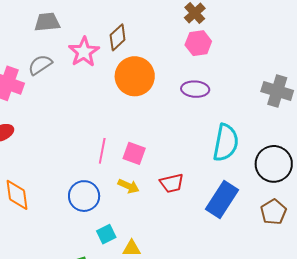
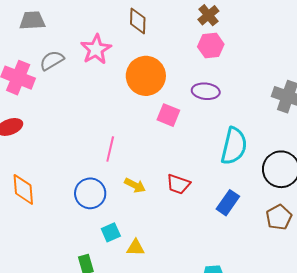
gray trapezoid: (47, 22) -> (32, 21), moved
brown diamond: (118, 37) -> (138, 21), moved, turned -48
pink square: (134, 153) -> (168, 115), moved
red trapezoid: (172, 183) -> (178, 184), turned 30
blue rectangle: (222, 200) -> (228, 203), size x0.7

